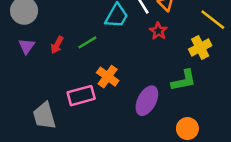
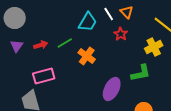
red arrow: (57, 45) -> (41, 45), turned -136
orange cross: (108, 77) -> (87, 56), moved
pink rectangle: (81, 96) -> (44, 76), moved

